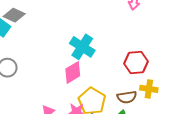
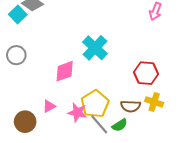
pink diamond: (73, 72) -> (65, 71), moved

